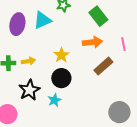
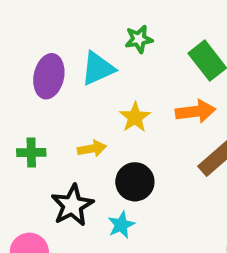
yellow star: (61, 55) -> (135, 117), moved
yellow arrow: (28, 61) -> (92, 149), moved

